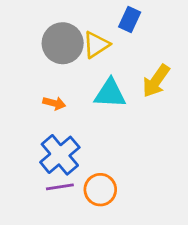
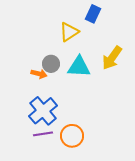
gray circle: (63, 43) -> (51, 64), moved, size x0.6

